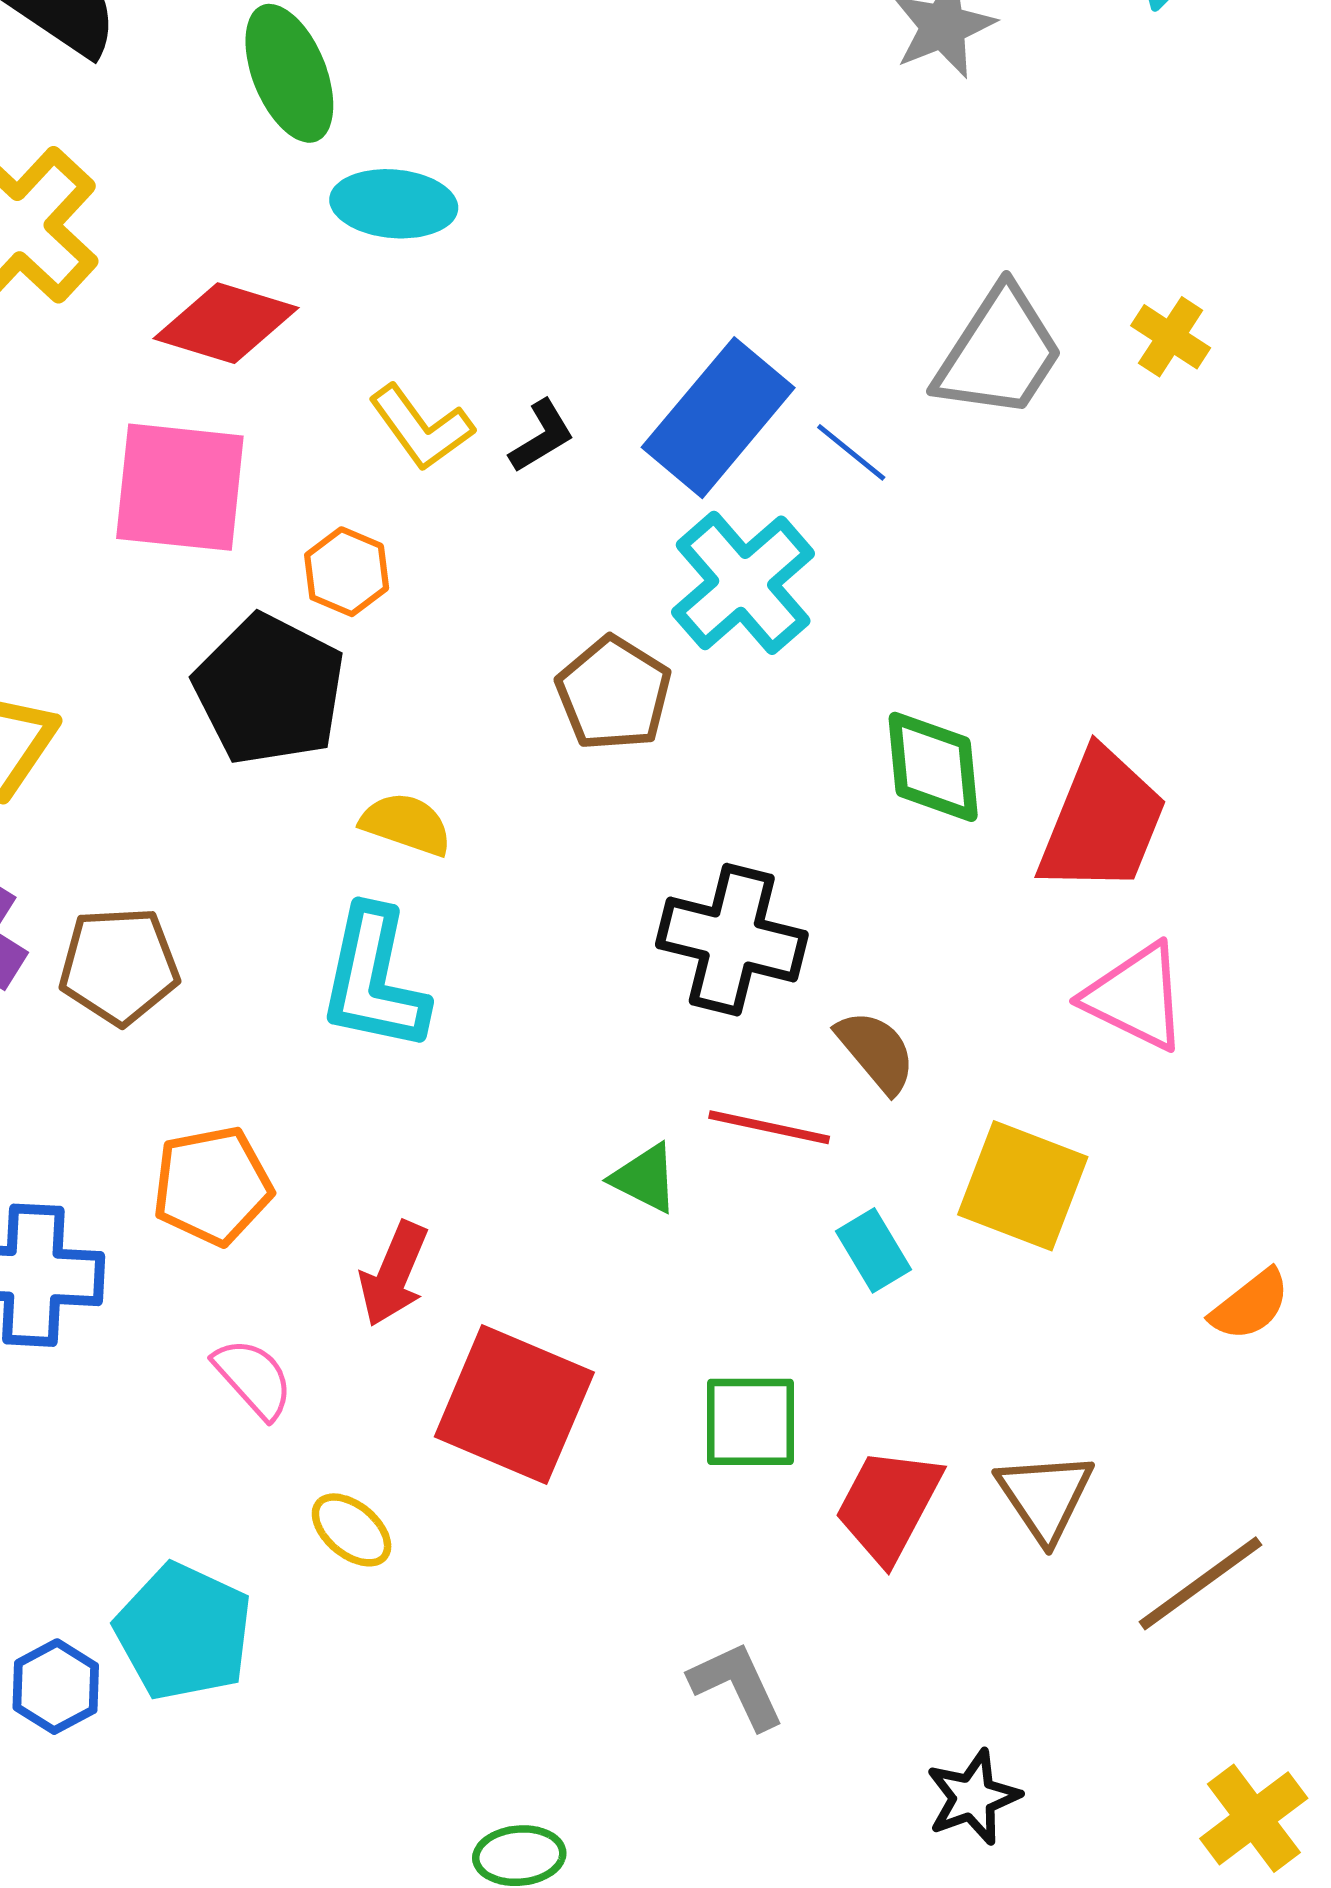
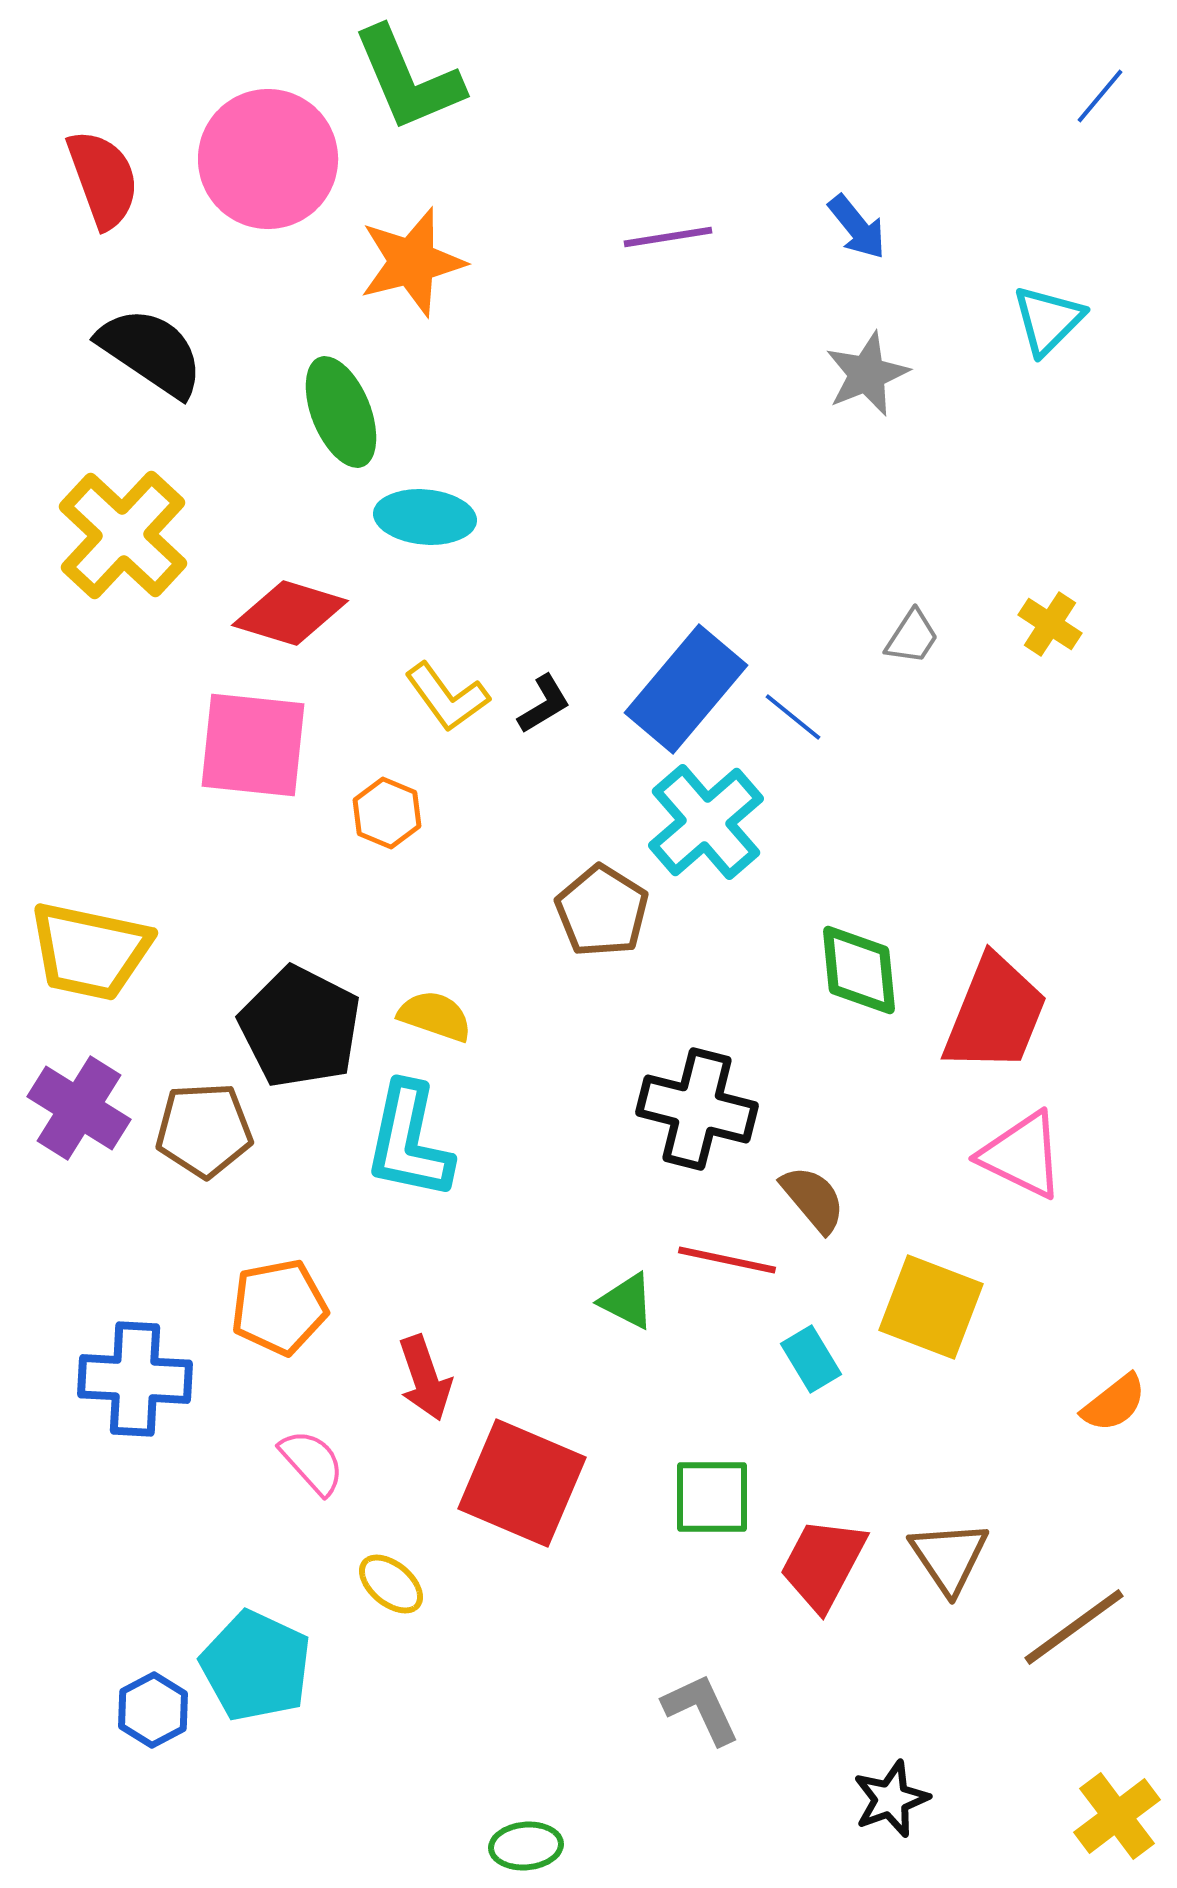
gray trapezoid: (999, 353) -> (912, 637), size x0.5
black pentagon: (269, 690) -> (300, 1027), moved
red arrow: (394, 1274) -> (425, 1378), turned -42

